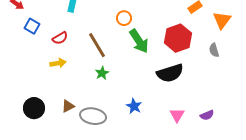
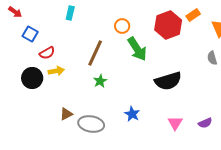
red semicircle: (60, 38) -> (47, 53), moved
red hexagon: (178, 38) -> (168, 25), moved
brown line: (97, 45) -> (95, 53), turned 56
black circle: (34, 108) -> (32, 78), moved

